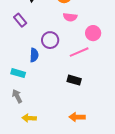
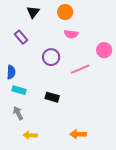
pink circle: (93, 33) -> (104, 50), moved
blue semicircle: (34, 55) -> (11, 72), moved
black rectangle: (74, 80) -> (52, 97), moved

